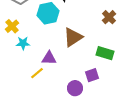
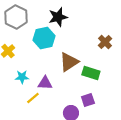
cyan star: (23, 43) -> (22, 77), moved
green rectangle: (105, 53) -> (91, 73), moved

